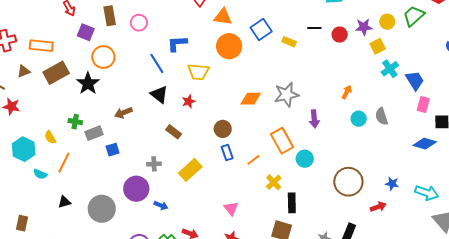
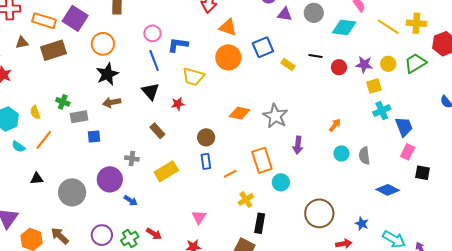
pink circle: (139, 23) -> (152, 33), moved
purple square: (86, 32) -> (75, 18), moved, size x1.4
black star: (88, 83) -> (107, 74), moved
gray star: (287, 95) -> (275, 116), turned 30
blue diamond: (425, 144) -> (388, 190), moved

